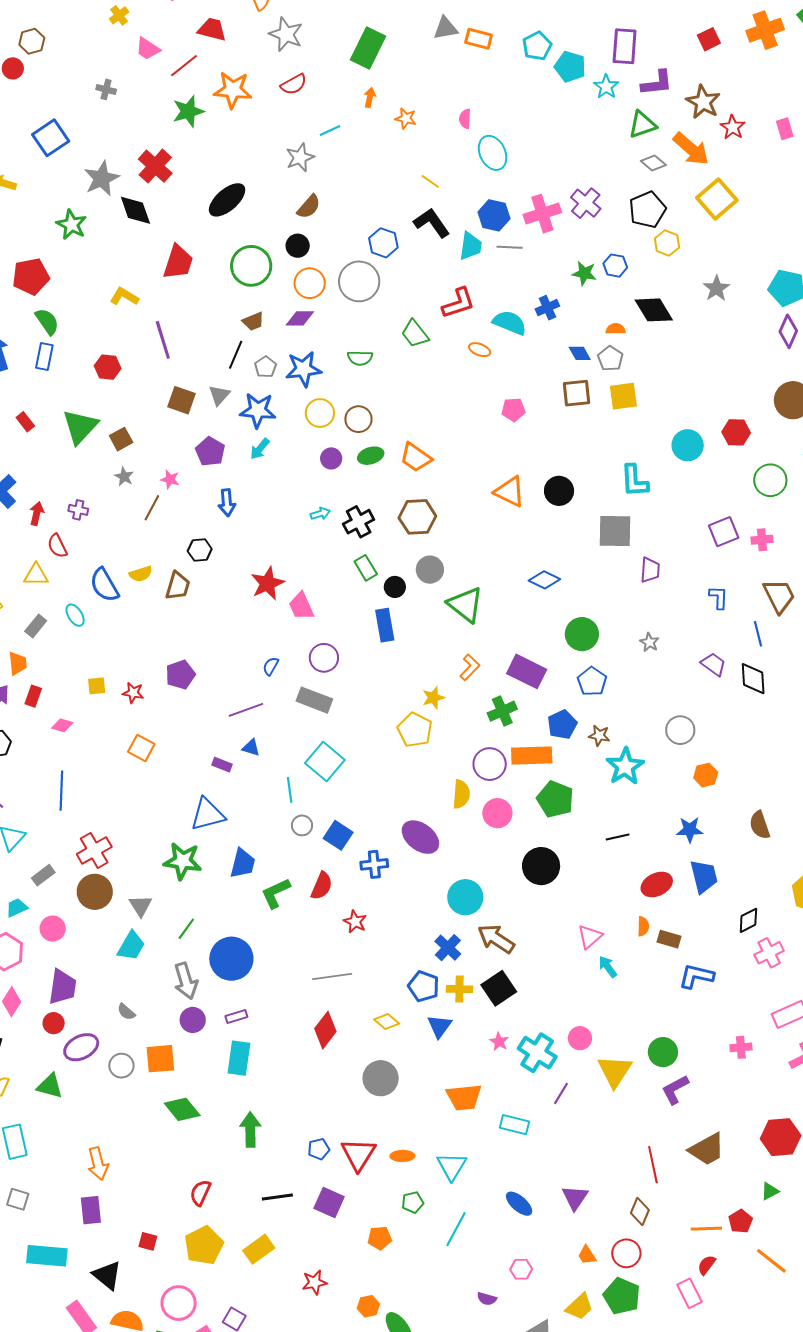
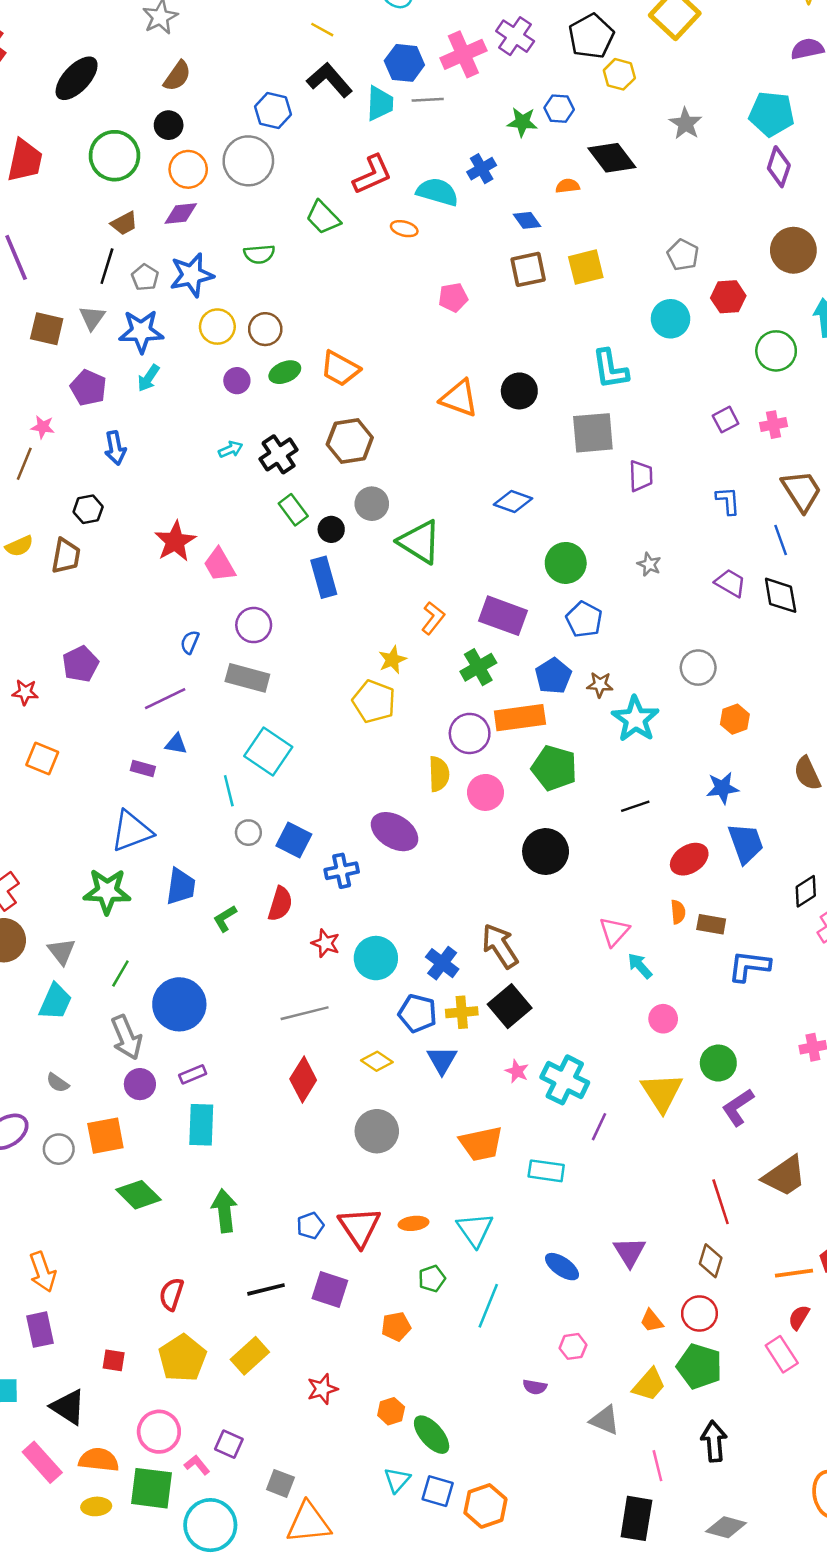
gray pentagon: (610, 359) -> (683, 255), moved
purple square: (724, 532) -> (726, 420), size x0.7
green L-shape: (276, 893) -> (225, 918), size x0.7
cyan circle: (465, 897) -> (376, 958), moved
brown arrow: (496, 939) -> (500, 946), turned 30
pink circle: (580, 1038) -> (663, 1019), moved

